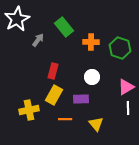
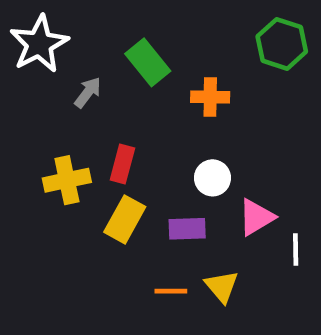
green hexagon: (120, 48) -> (282, 44), moved
pink triangle: (126, 87) -> (256, 217), moved
yellow cross: (29, 110) -> (67, 180), moved
orange line: (65, 119) -> (171, 291), moved

